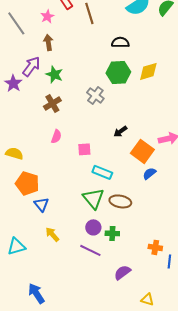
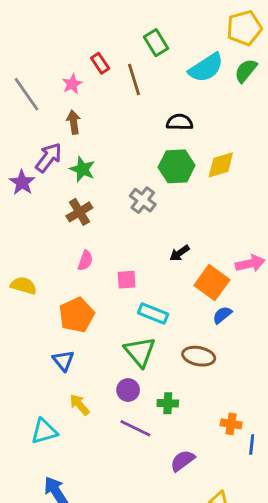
orange pentagon: (27, 183) -> (77, 315), moved, turned 30
brown ellipse: (120, 201) -> (199, 356), moved
purple circle: (93, 227) -> (128, 390), moved
cyan triangle: (16, 246) -> (44, 431), moved

